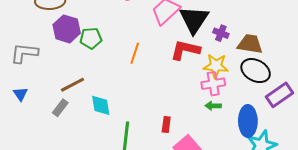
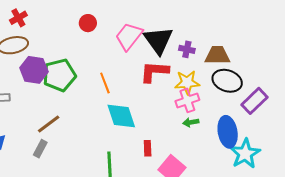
green pentagon: (91, 38) -> (59, 75), size x1.5
orange line: (135, 53) -> (105, 83), turned -30
cyan diamond: (101, 105) -> (121, 116), moved, size x1.4

